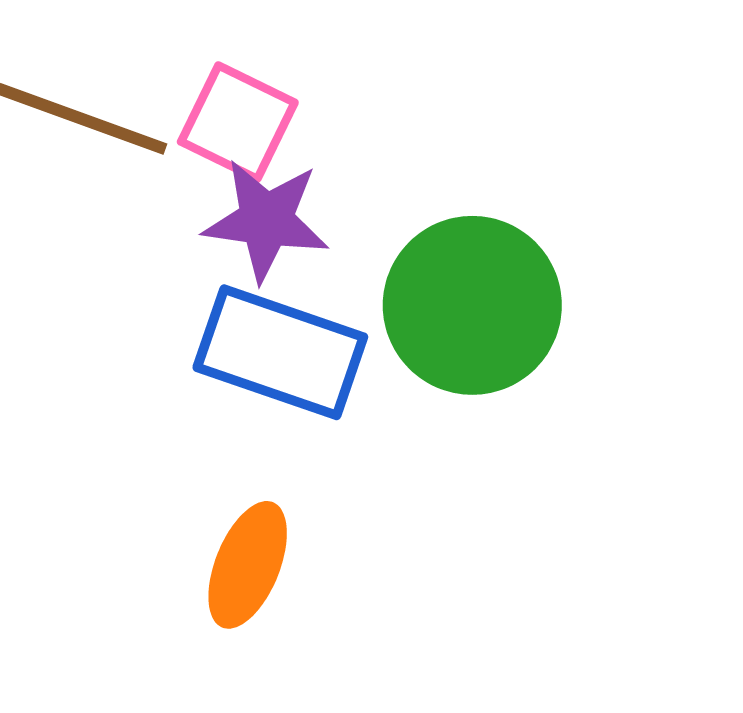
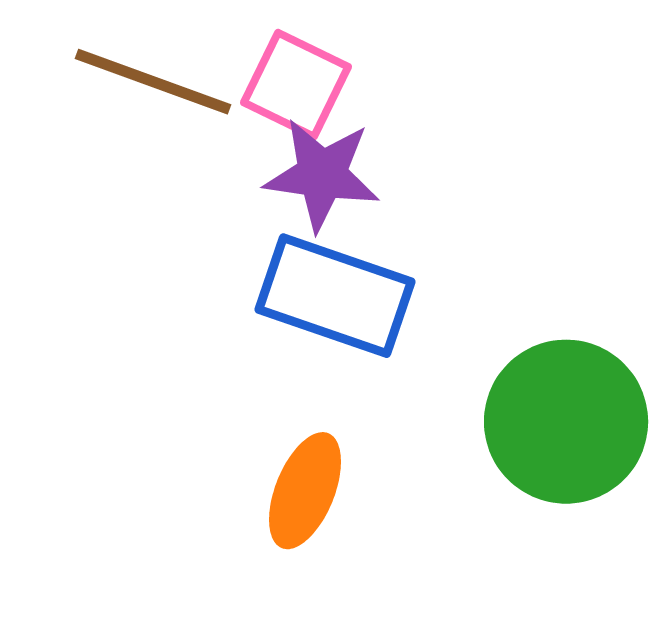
green circle: (472, 305) -> (566, 422), moved

